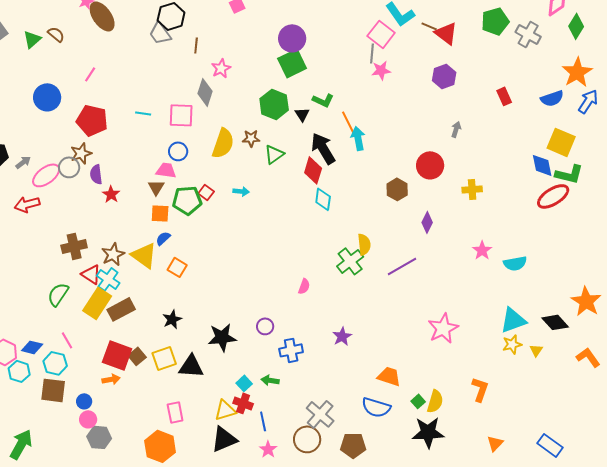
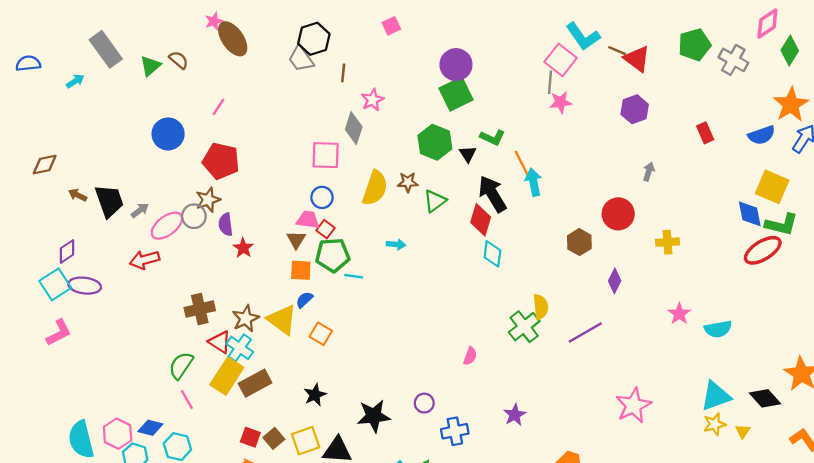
cyan line: (143, 113) -> (354, 276), moved
red square: (206, 192) -> (326, 229), moved
pink line: (67, 340) -> (187, 400), moved
red square: (117, 355) -> (250, 437), size x0.6

